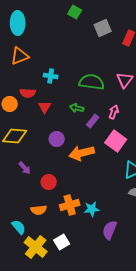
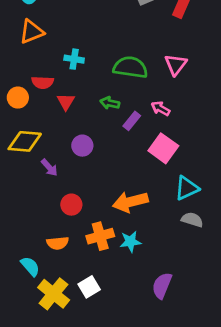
pink arrow: (114, 112) -> (161, 109), turned -80
orange arrow: (82, 153) -> (130, 202), moved
purple arrow: (25, 168) -> (49, 168), moved
purple semicircle: (110, 230) -> (162, 286), moved

